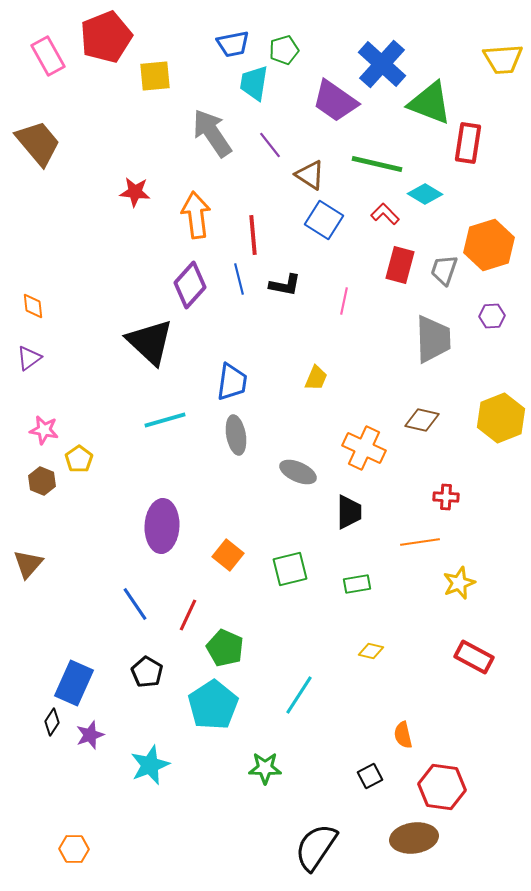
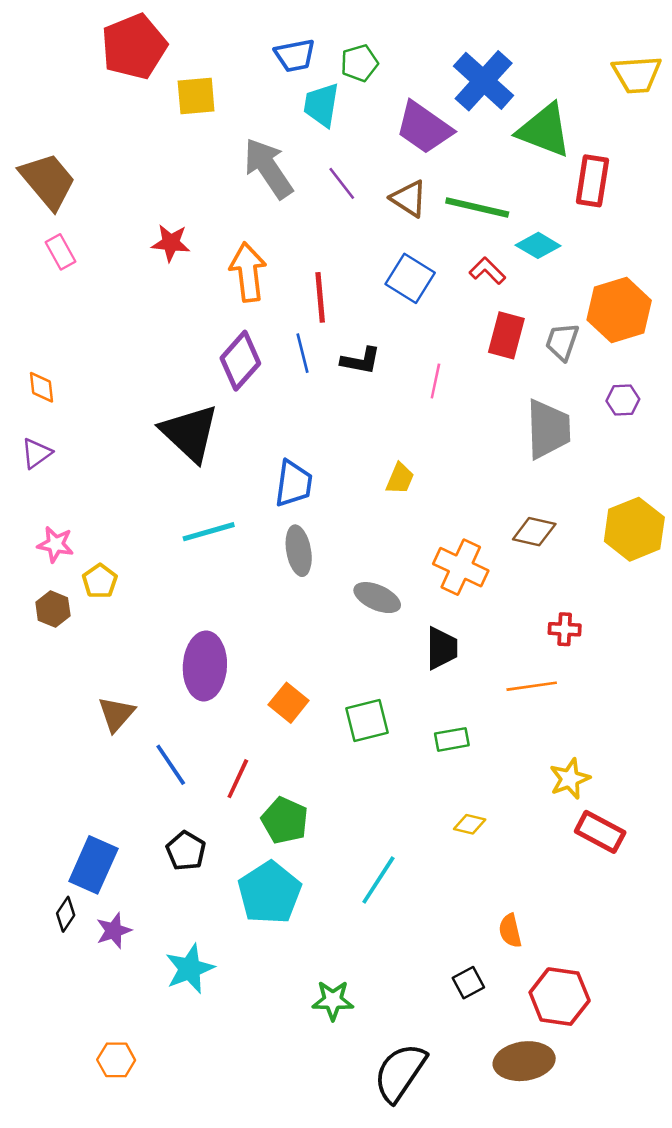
pink rectangle: (48, 56) -> (61, 252), moved, size x0.7
brown triangle: (310, 175) -> (409, 199), moved
brown triangle: (28, 564) -> (116, 714), moved
yellow star: (459, 583) -> (570, 779), moved
green star: (265, 768) -> (333, 1000), moved
orange hexagon: (74, 849) -> (116, 1060), moved

